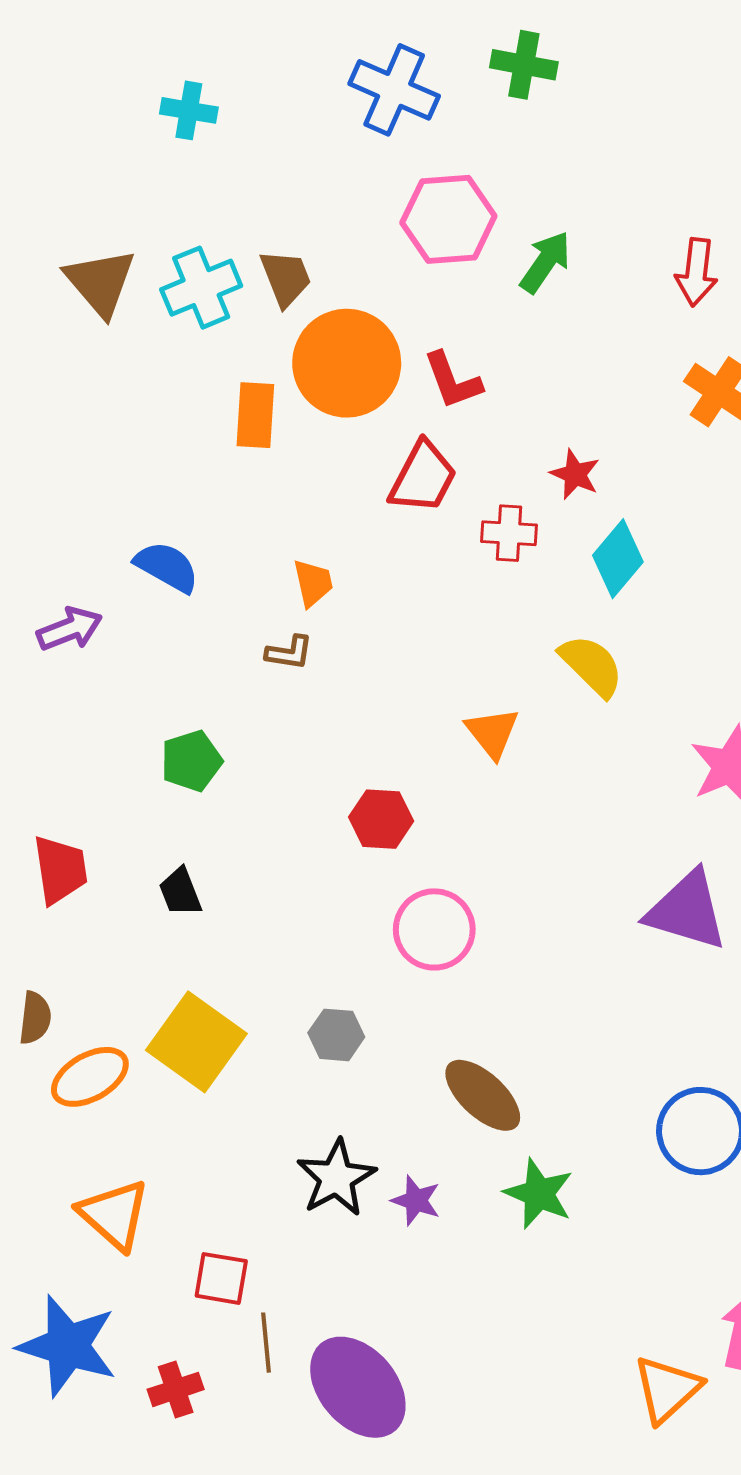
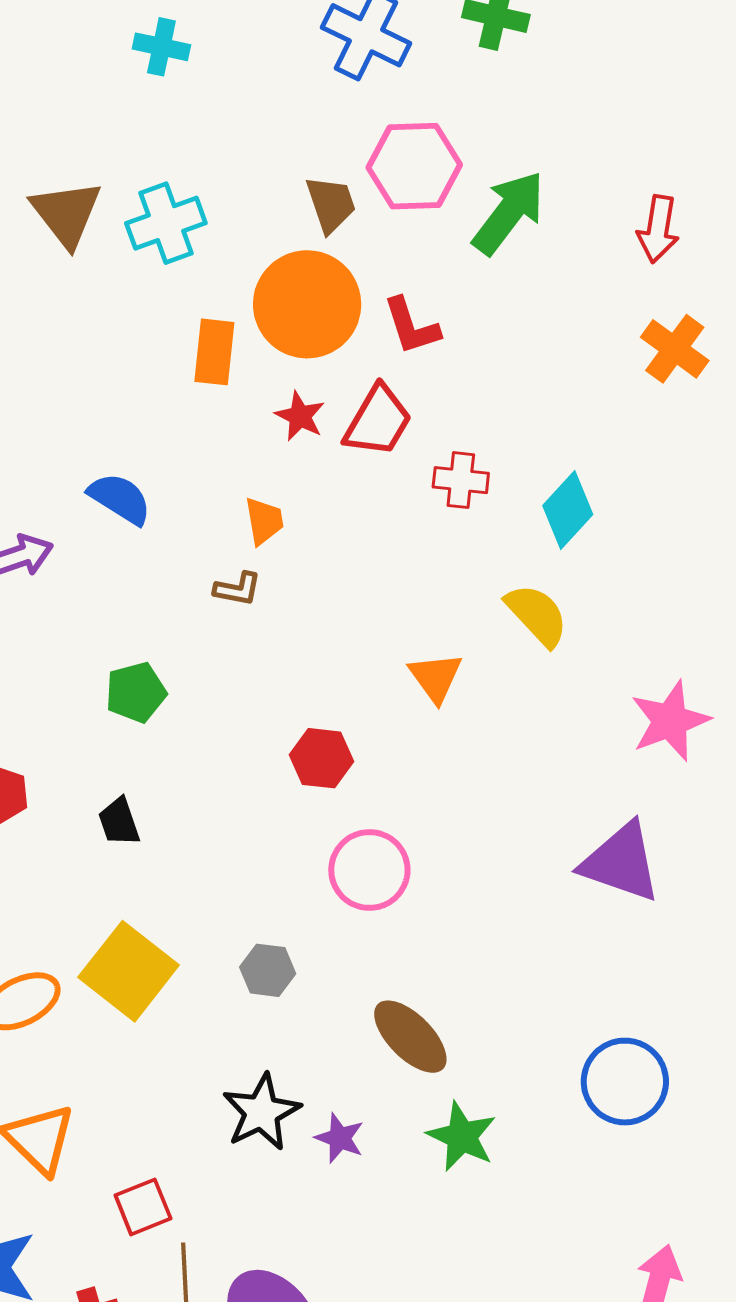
green arrow: (545, 262) -> (509, 213), size x1.4
brown trapezoid: (286, 278) -> (331, 204), moved
red star: (575, 474) -> (300, 416), moved
red square: (221, 1278) -> (143, 1207), turned -34

